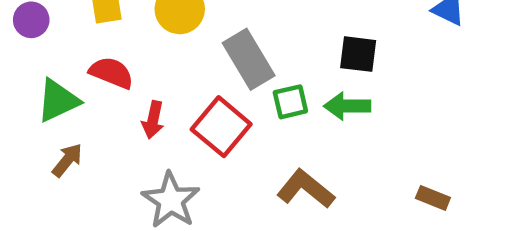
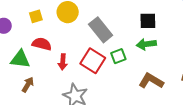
green triangle: (58, 101) -> (20, 59), turned 40
green square: (290, 102) -> (118, 56), moved
brown L-shape: (306, 189) -> (151, 81), moved

